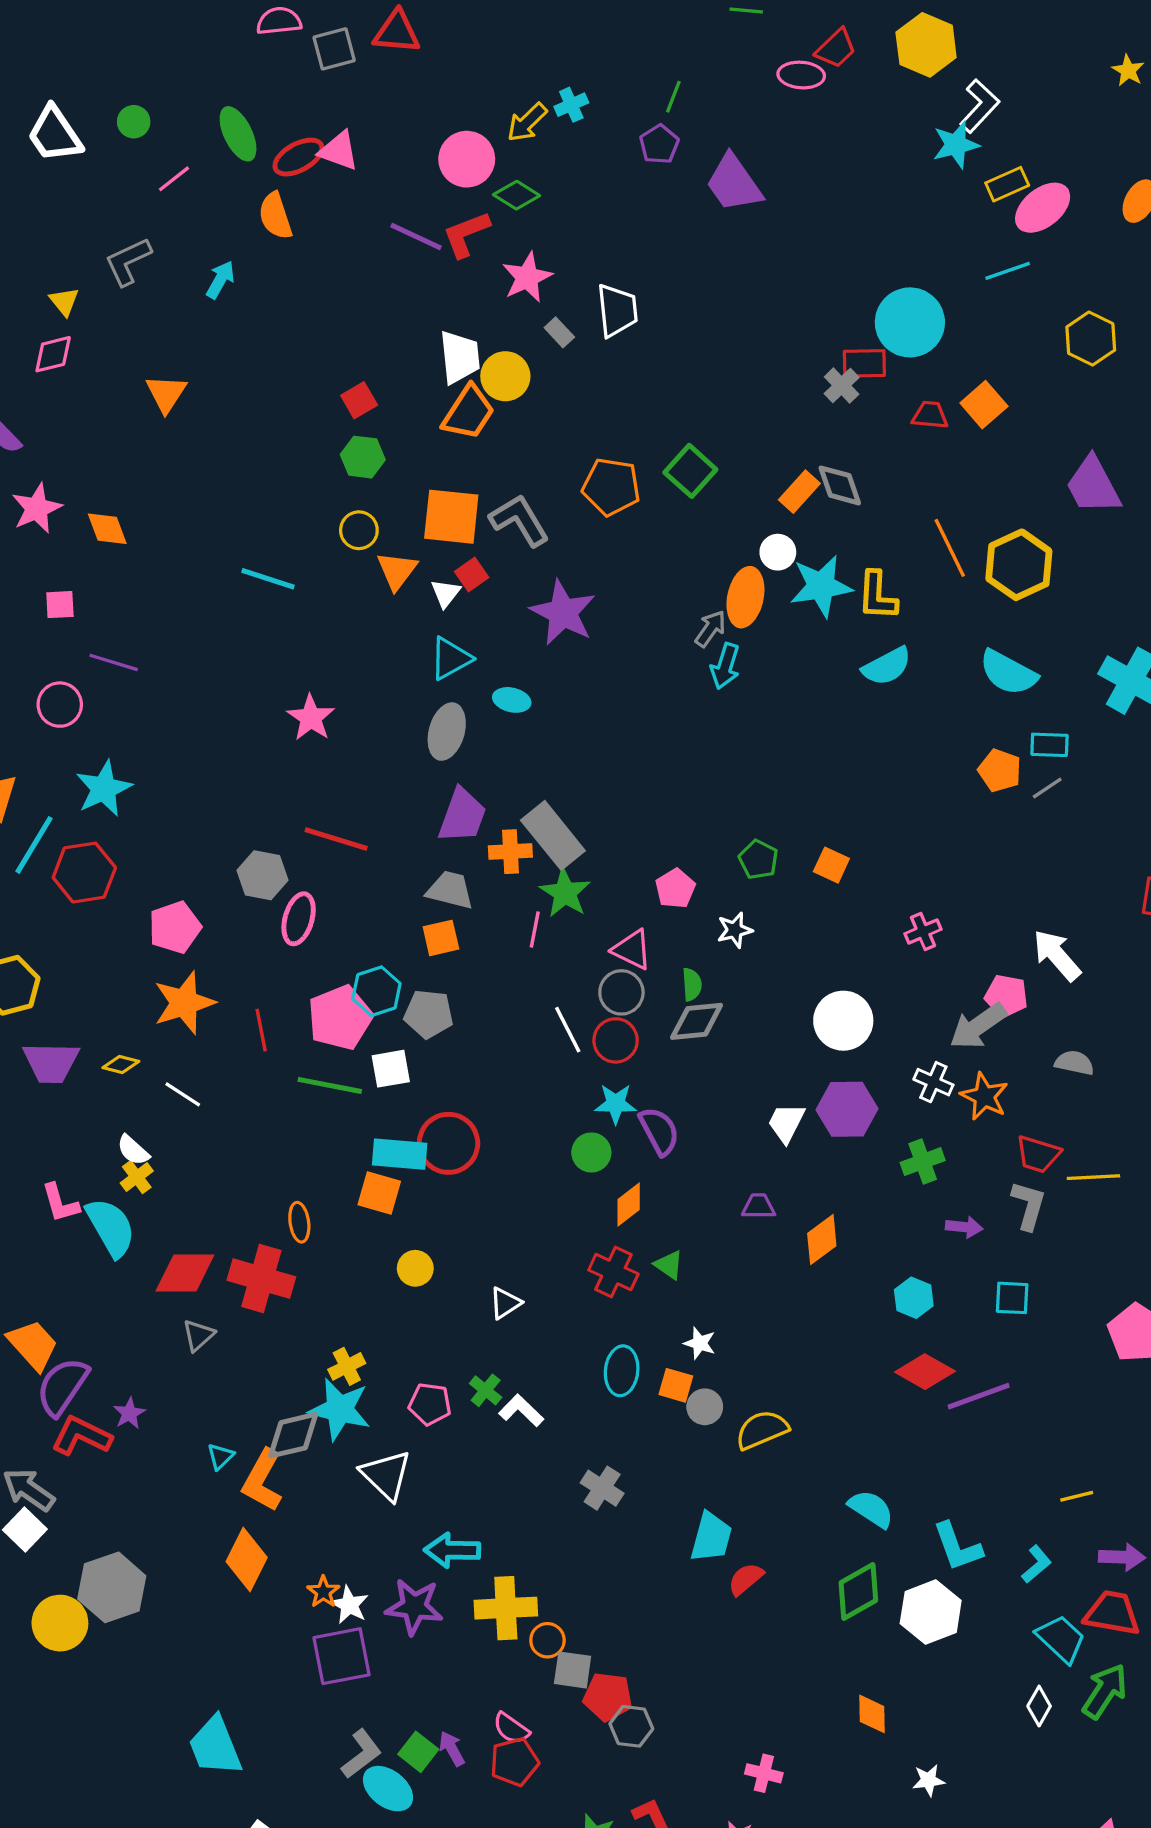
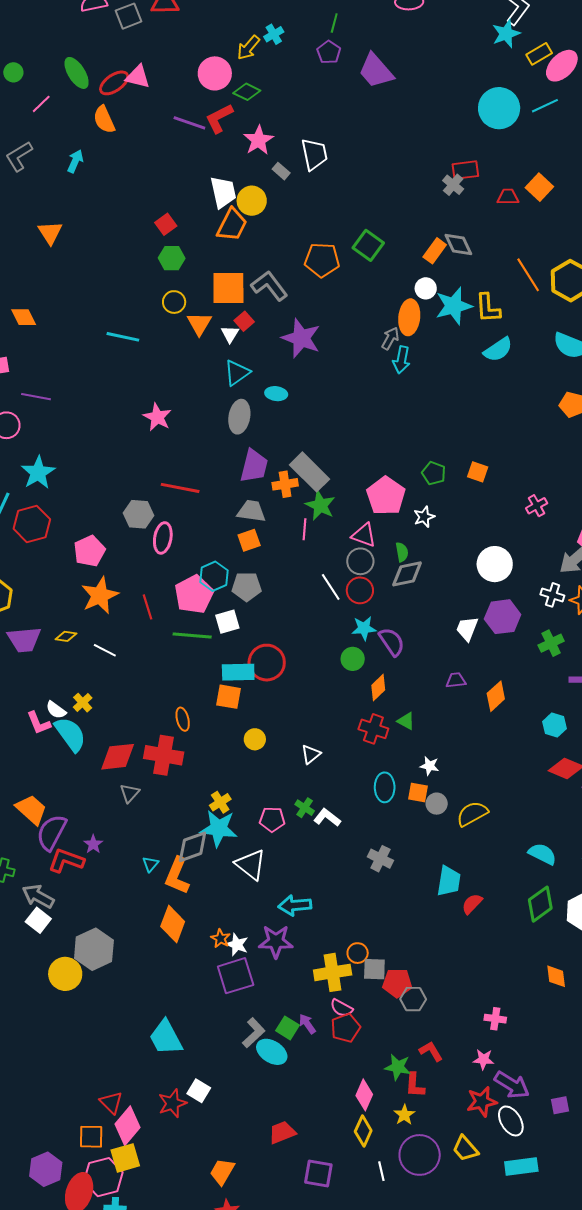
cyan circle: (910, 322) -> (499, 108), moved
pink pentagon: (675, 889) -> (386, 496), size x1.6
white semicircle: (133, 1150) -> (56, 710), moved
yellow cross: (506, 1608) -> (333, 972), moved

